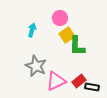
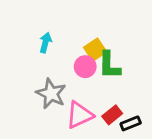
pink circle: (60, 18) -> (85, 67), moved
black rectangle: (92, 87) -> (131, 123), turned -32

